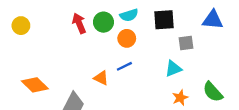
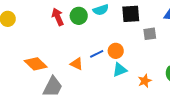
orange circle: (127, 38) -> (116, 51), moved
cyan triangle: (173, 69) -> (120, 70), moved
orange diamond: (35, 85) -> (36, 64), moved

